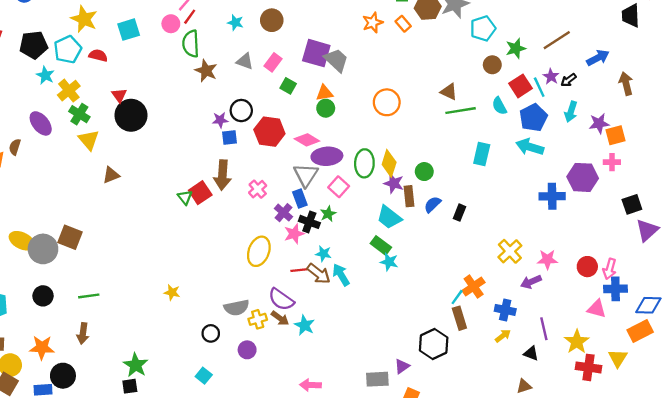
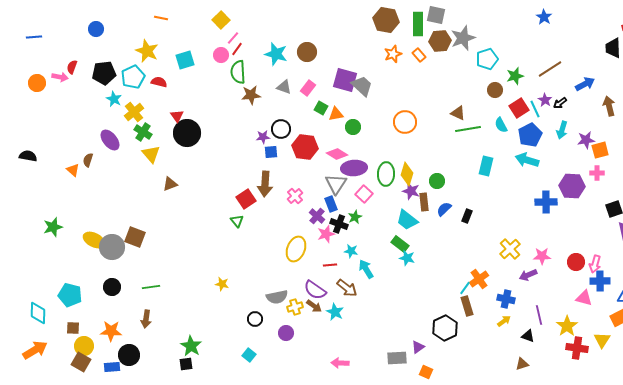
cyan star: (235, 23) -> (276, 54), size x1.6
brown star: (206, 71) -> (251, 95), turned -30
orange triangle: (325, 93) -> (336, 114), moved
green triangle: (185, 197) -> (237, 221), moved
brown arrow: (319, 274) -> (347, 288), moved

